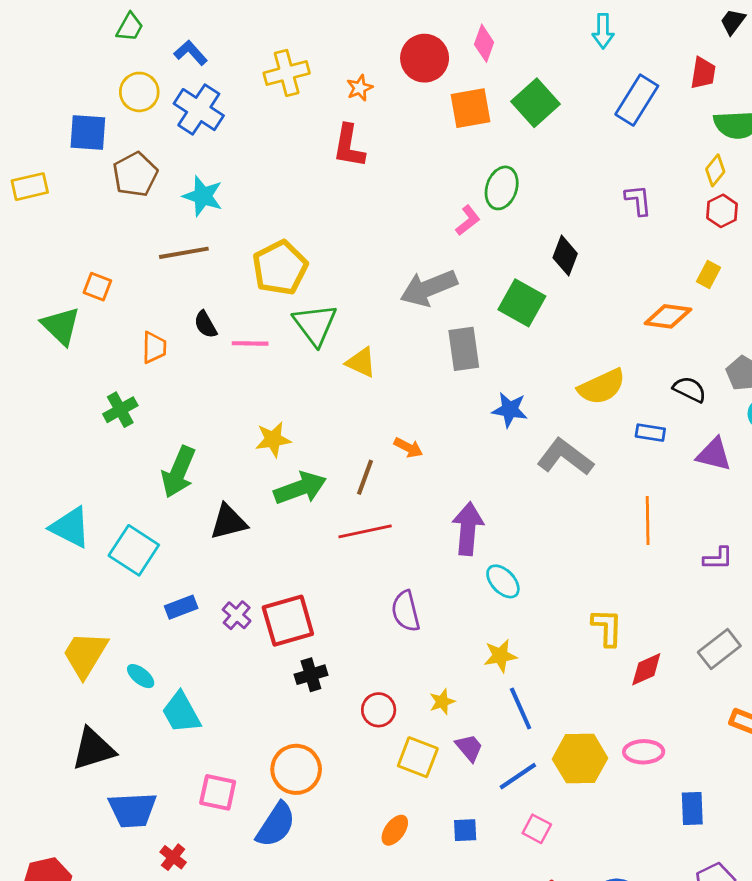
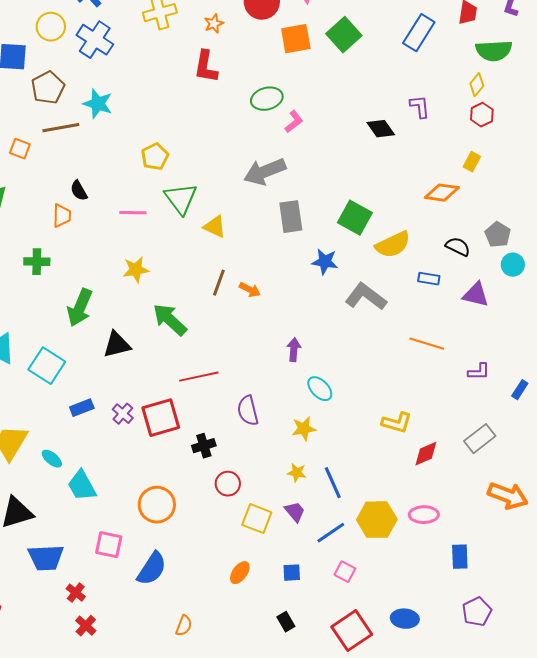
green ellipse: (502, 188) -> (267, 99), moved, turned 56
brown line: (184, 253) -> (61, 128), moved
black diamond: (565, 256) -> (381, 129), moved, turned -56
yellow pentagon: (280, 268) -> (155, 157), size x0.7
orange square: (97, 287) -> (20, 149), moved
green square: (522, 303) -> (355, 218), moved
black semicircle: (206, 325) -> (79, 191), moved
green cross: (120, 410) -> (37, 262), turned 30
yellow star: (273, 439) -> (136, 270), moved
brown line: (365, 477) -> (219, 283), moved
green arrow: (300, 488) -> (170, 320), turned -117
orange line: (648, 521) -> (427, 344), turned -72
purple arrow: (468, 529) -> (294, 350), size x0.6
red line: (365, 531) -> (199, 377), moved
yellow L-shape: (607, 627) -> (397, 423), turned 104
yellow star: (500, 656) -> (304, 429), moved
black cross: (311, 675) -> (204, 446), moved
yellow star: (442, 702) -> (297, 473), moved, turned 30
orange circle: (296, 769) -> (157, 505), moved

